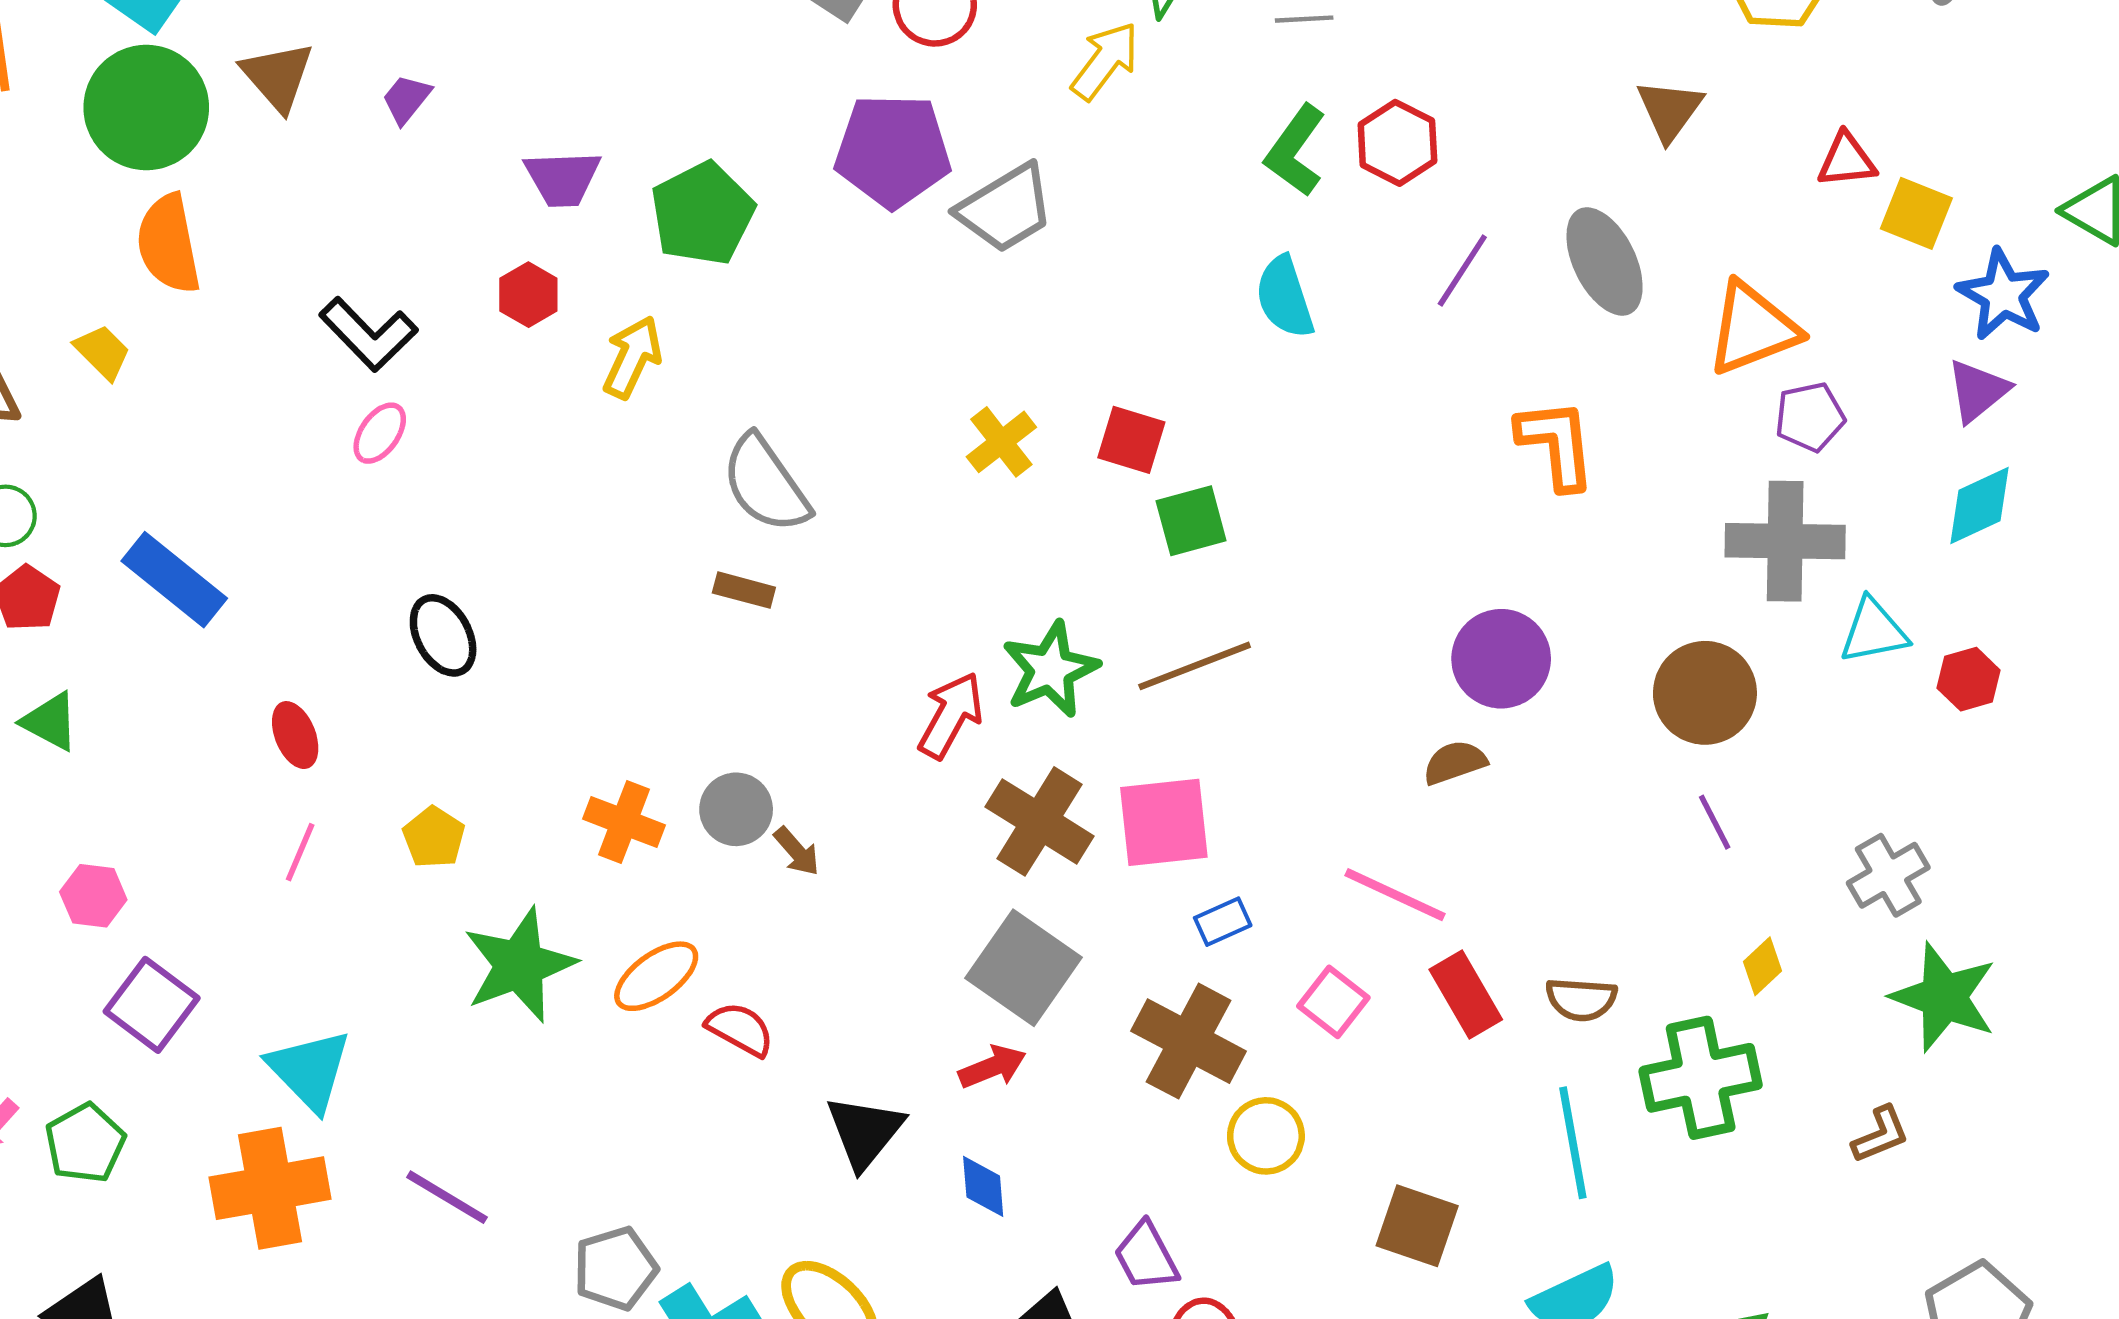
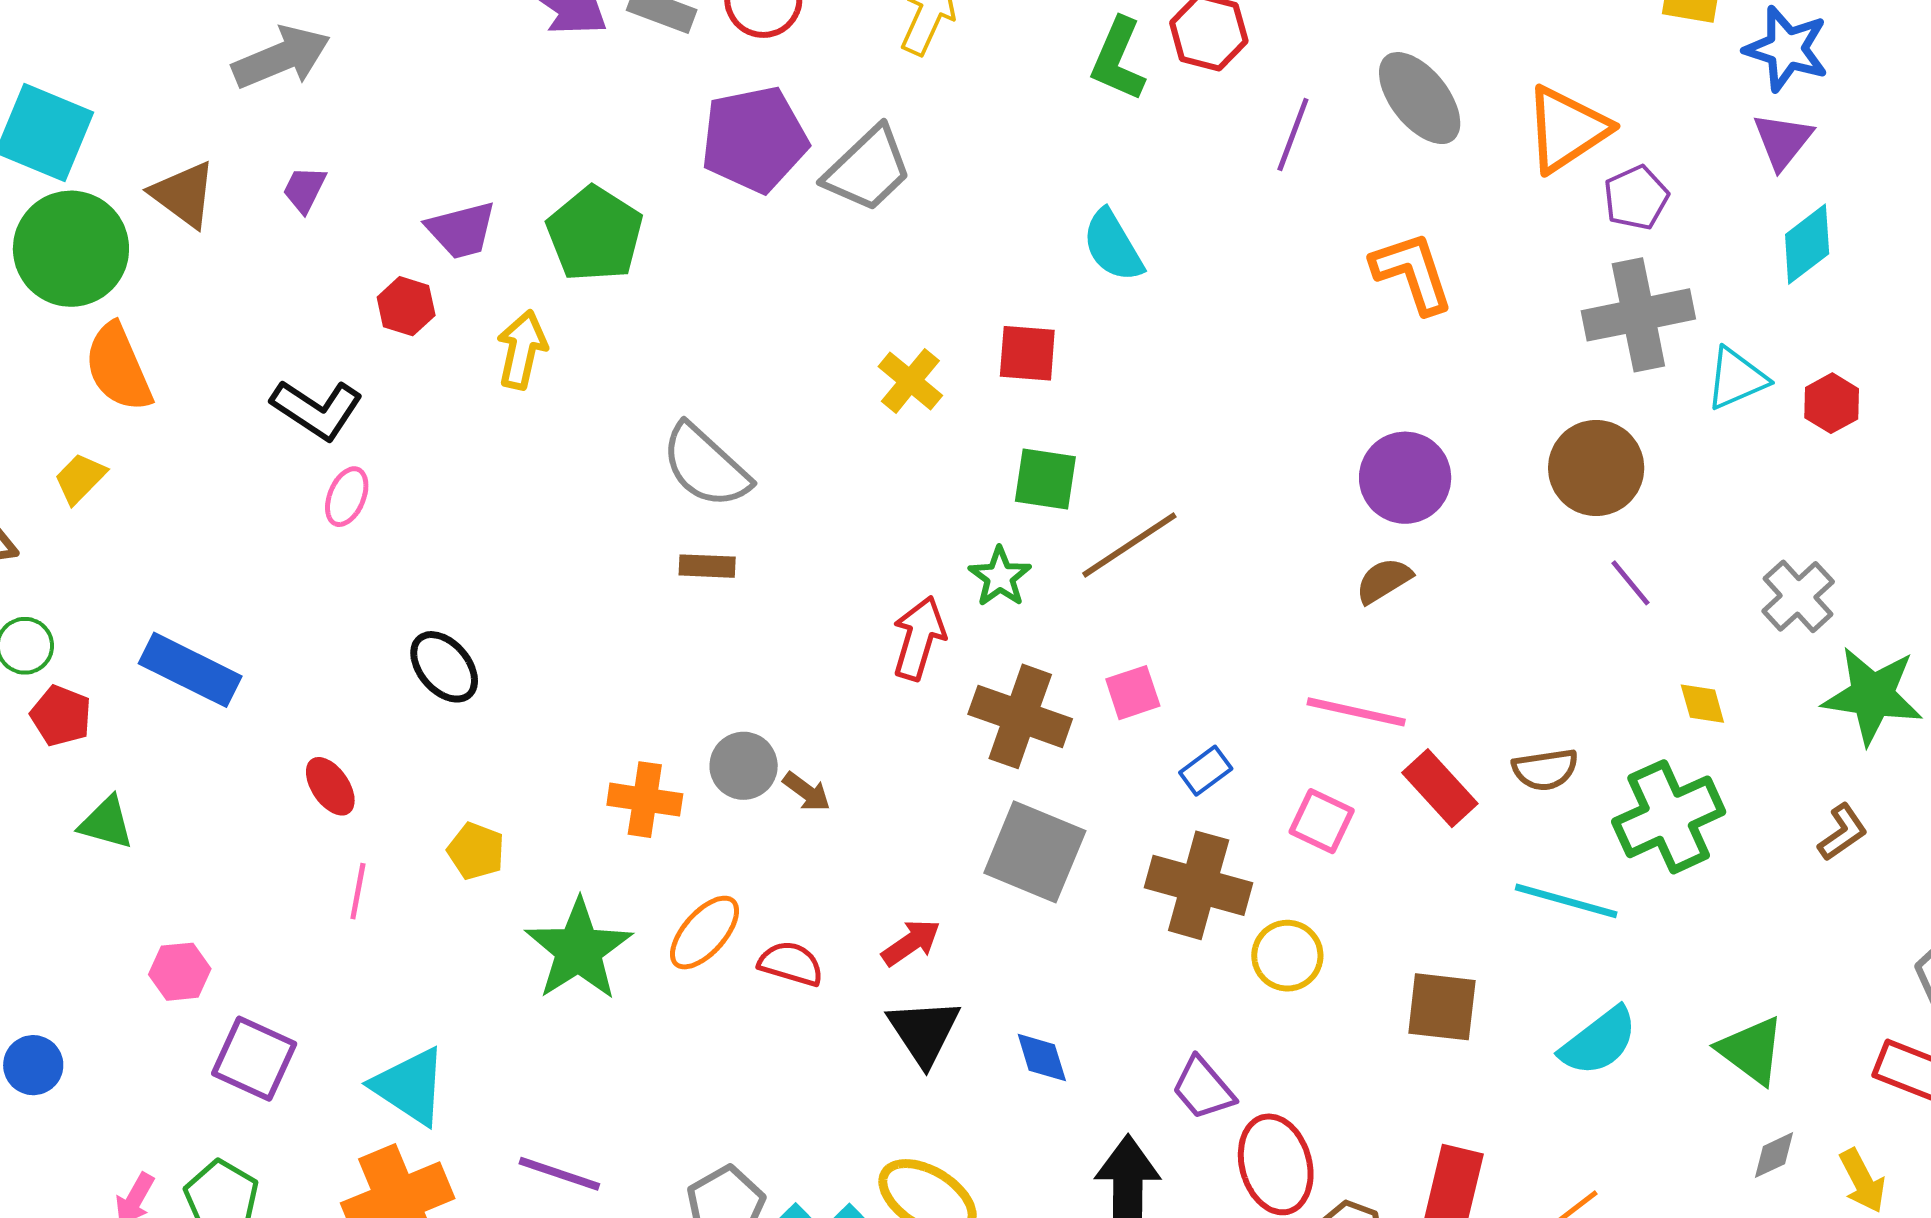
red hexagon: (528, 295) -> (406, 306), moved
cyan semicircle: (1285, 297) -> (1113, 246), moved
yellow trapezoid: (102, 352) -> (80, 478), turned -78
yellow arrow: (632, 357) -> (522, 350), moved
green square: (1191, 521) -> (1045, 479), moved, turned 36
green star: (1050, 669) -> (1000, 577), size x0.7
pink square: (1164, 822) -> (1133, 693), size x0.6
yellow diamond: (1763, 966) -> (1702, 704), turned -50
red arrow: (992, 1067) -> (911, 943), moved
cyan line: (1573, 1143) -> (1566, 901), turned -52

